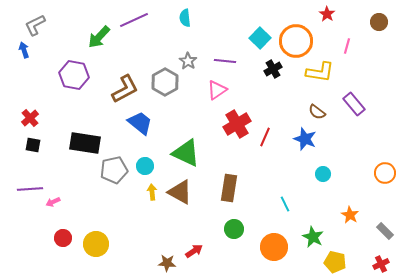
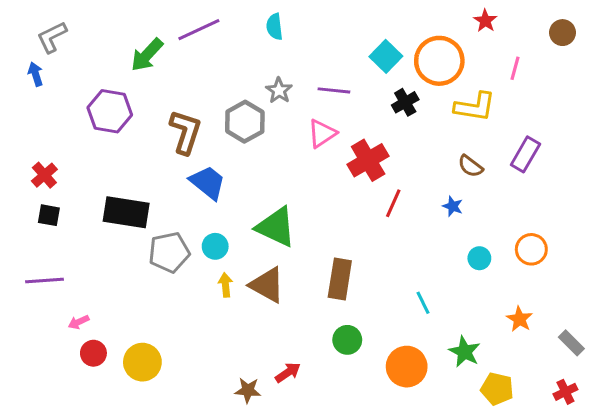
brown L-shape: (125, 89) -> (185, 132), turned -44
purple rectangle: (354, 104) -> (525, 154), turned 70
red cross: (237, 124) -> (368, 160), moved
blue star: (305, 139) -> (453, 206), size x0.6
orange circle: (385, 173) -> (531, 249), moved
pink arrow: (53, 202) -> (79, 322), moved

